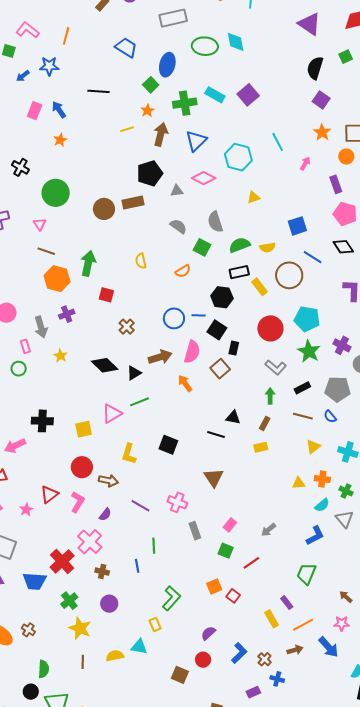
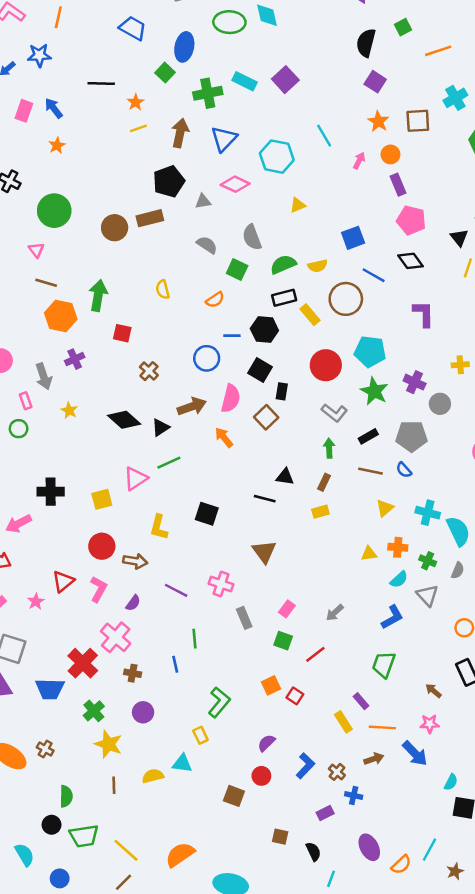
orange star: (147, 111) -> (136, 102), moved
orange circle: (346, 157) -> (390, 154), moved
blue line: (199, 315) -> (232, 336), moved
orange line: (303, 625) -> (382, 727), turned 35

